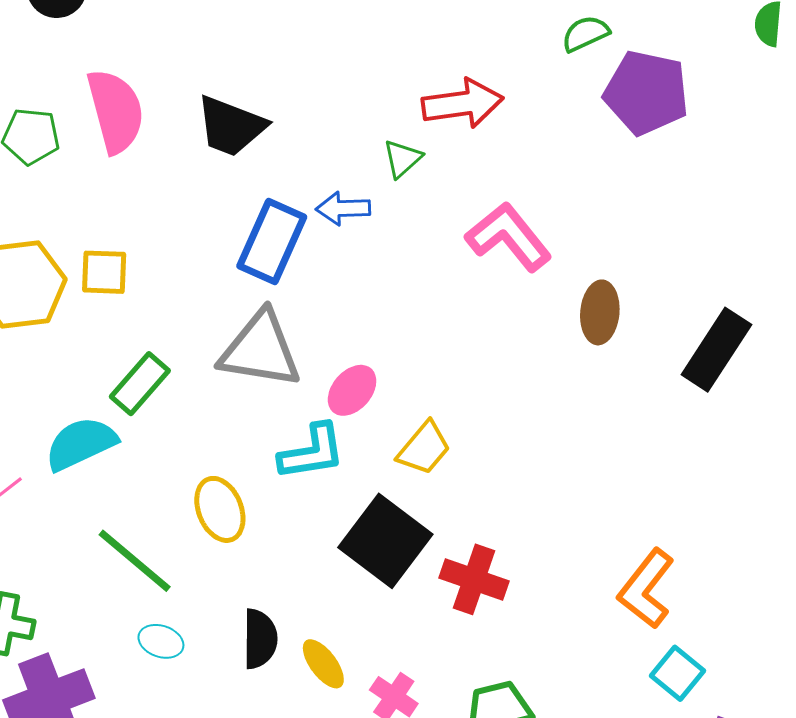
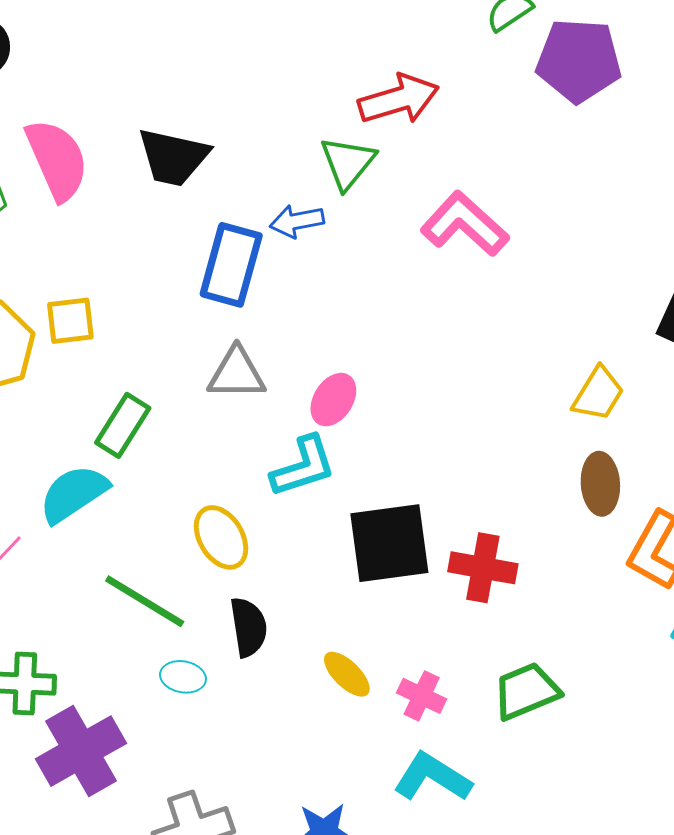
green triangle: (402, 159) -> (348, 163), size x1.4
brown ellipse: (600, 312) -> (600, 484), moved
gray triangle: (260, 350) -> (237, 373), size x0.7
yellow trapezoid: (424, 448) -> (598, 394), moved
black square: (385, 541) -> (389, 543), turned -36
black semicircle: (260, 639) -> (249, 627), moved

